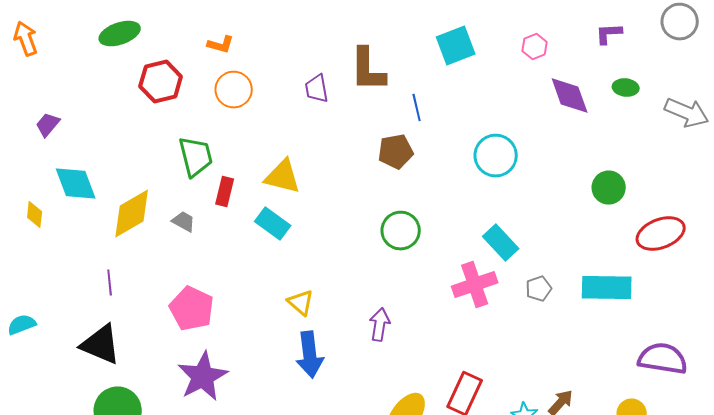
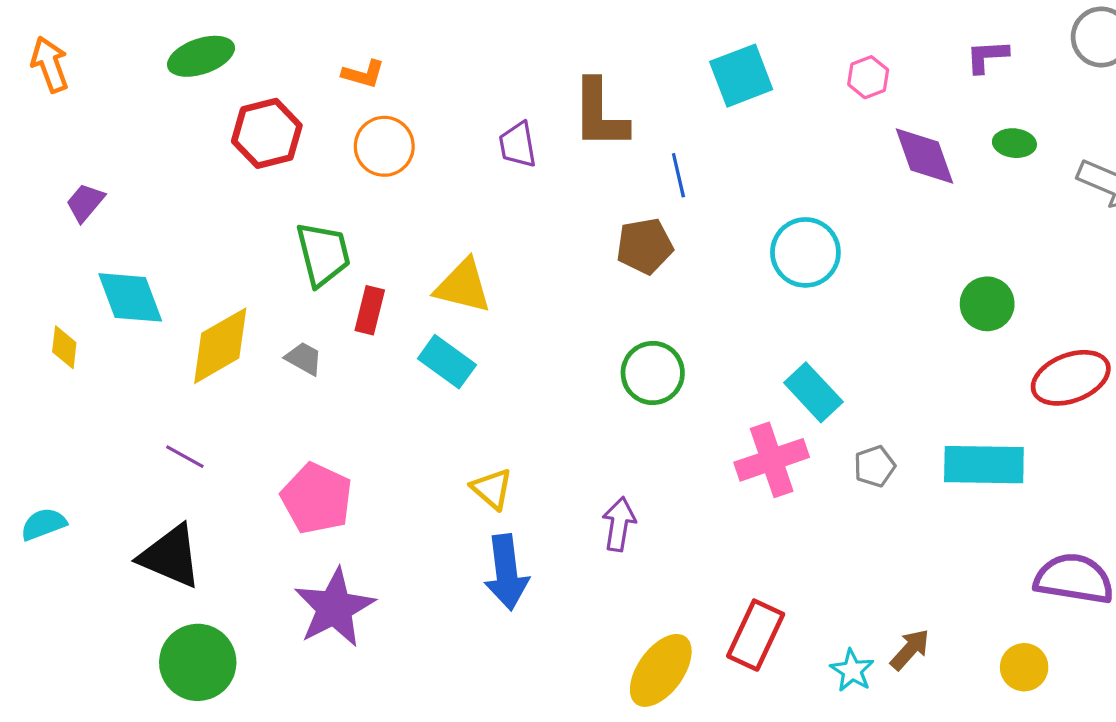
purple line: (110, 283) -> (185, 457), turned -55

